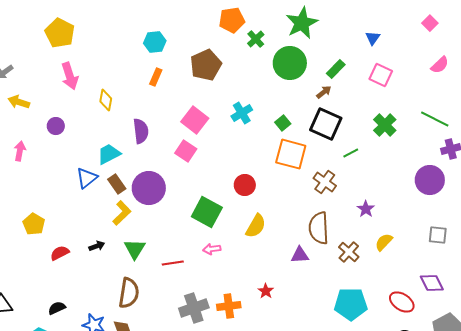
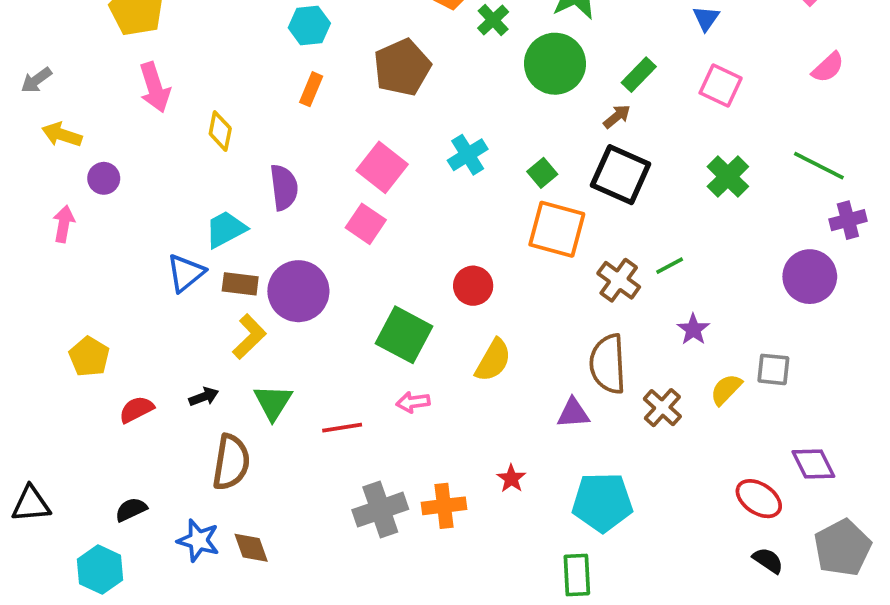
purple circle: (56, 126) -> (104, 178), moved
green line: (351, 153) -> (670, 266), moved
brown rectangle: (117, 184) -> (240, 284), turned -48
gray square: (438, 235) -> (773, 369), moved
brown semicircle: (129, 293) -> (231, 462), moved
cyan pentagon: (351, 304) -> (602, 502), moved

